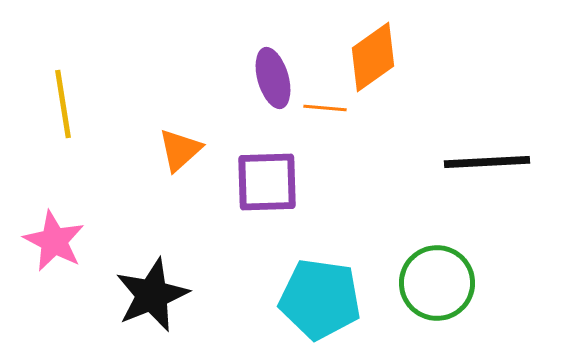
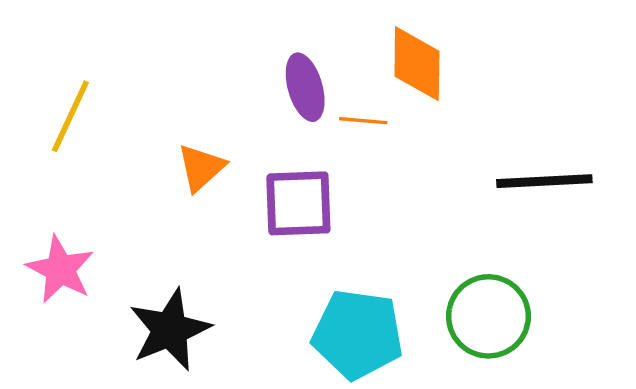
orange diamond: (373, 57) -> (417, 64), turned -54
yellow line: (63, 104) -> (70, 116), turned 34

